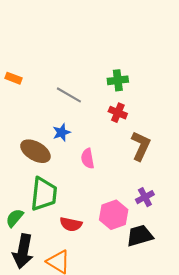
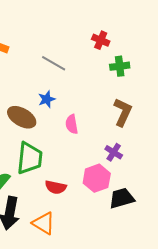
green cross: (118, 80) -> (120, 66), moved
red cross: (118, 113) -> (101, 40), moved
purple cross: (145, 197) -> (114, 152), moved, turned -30

